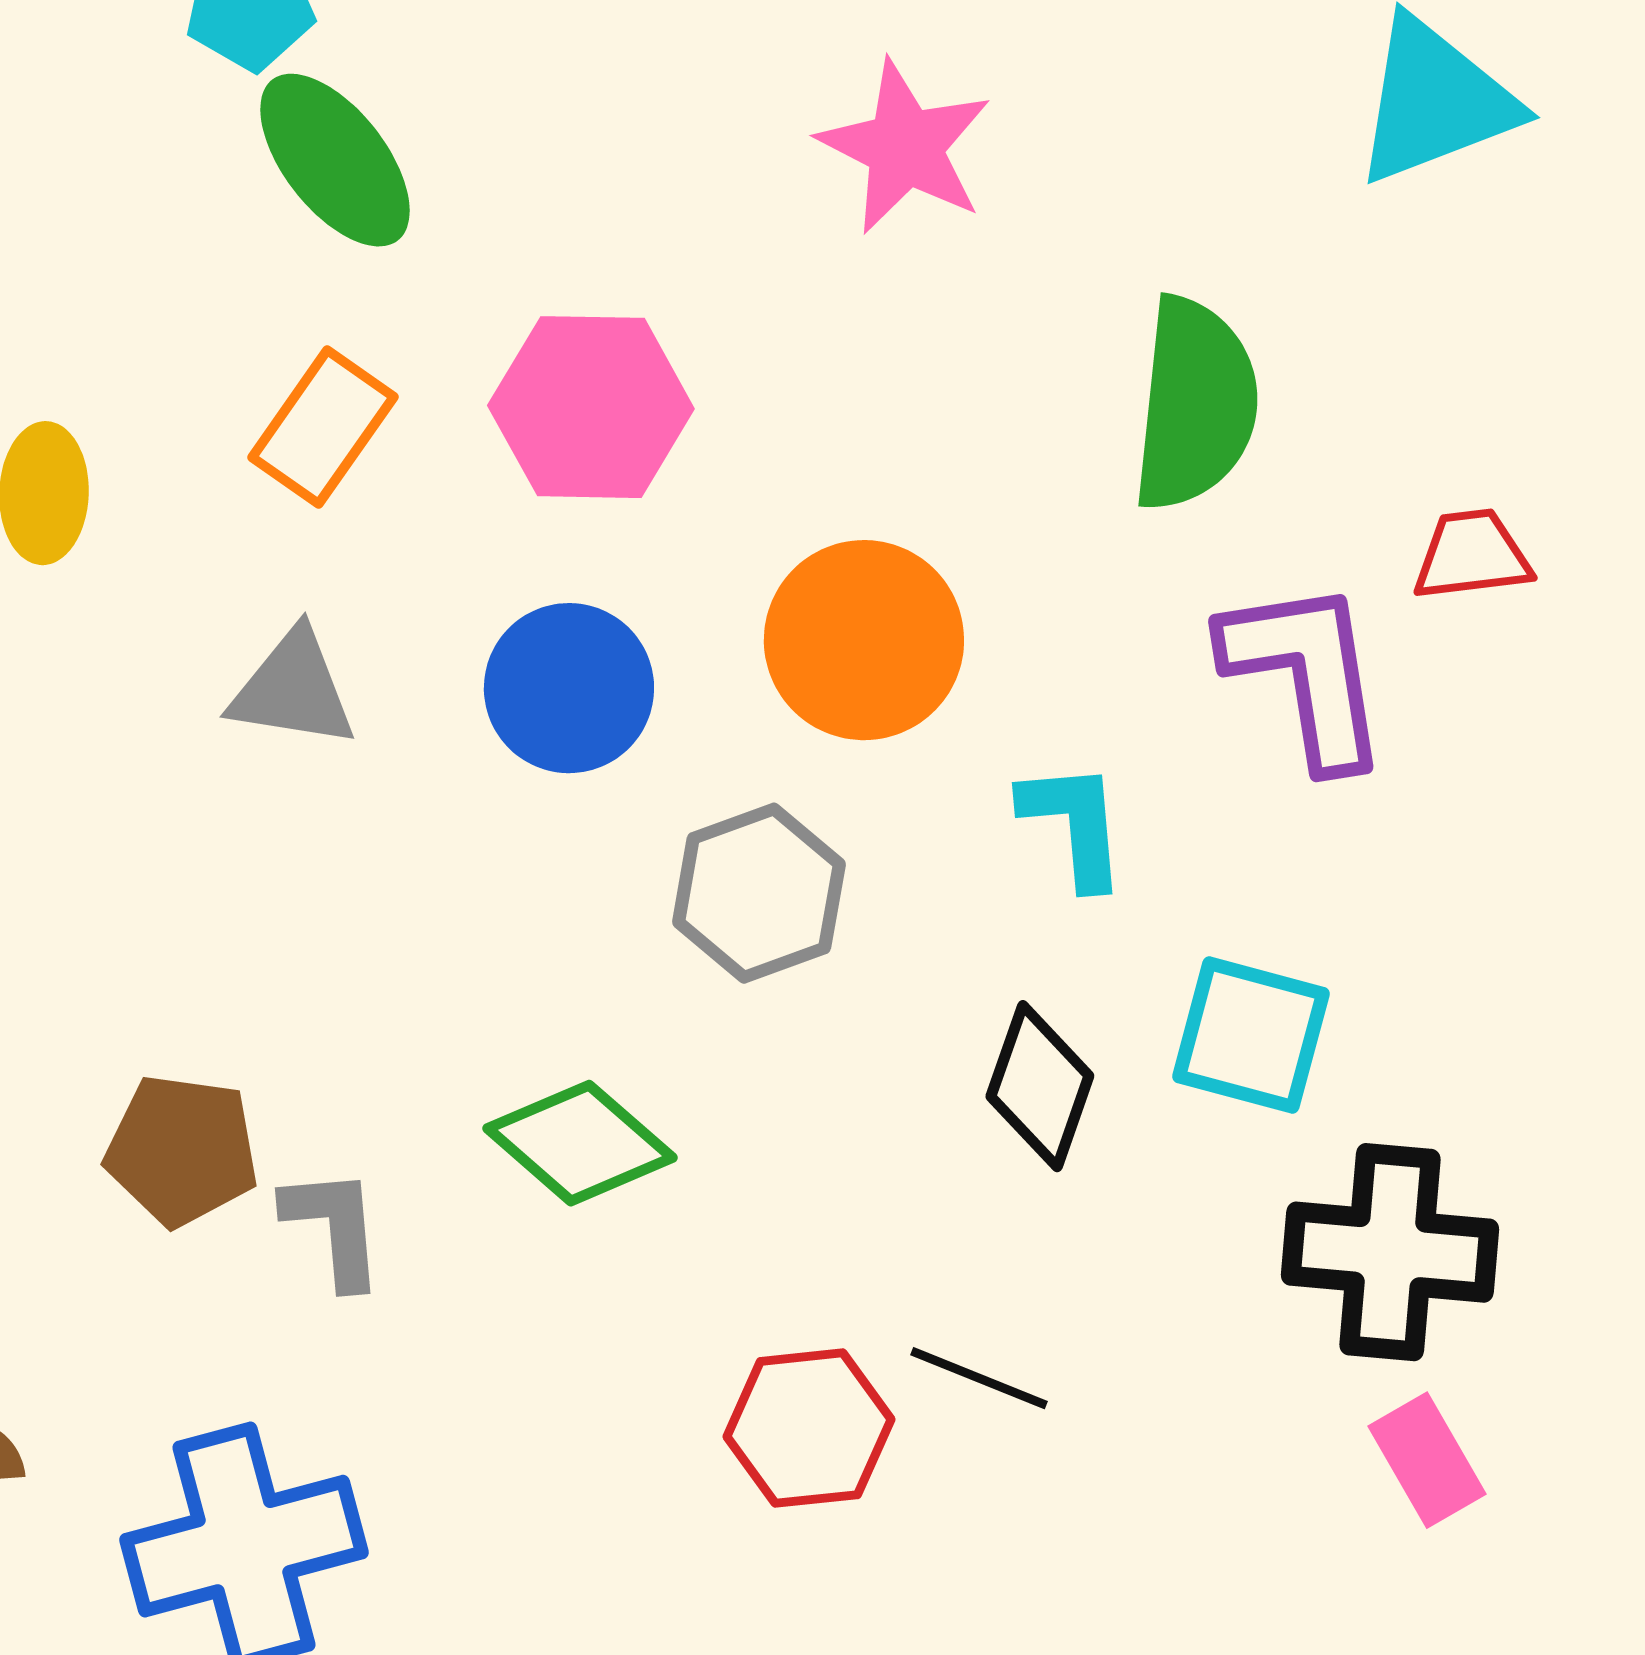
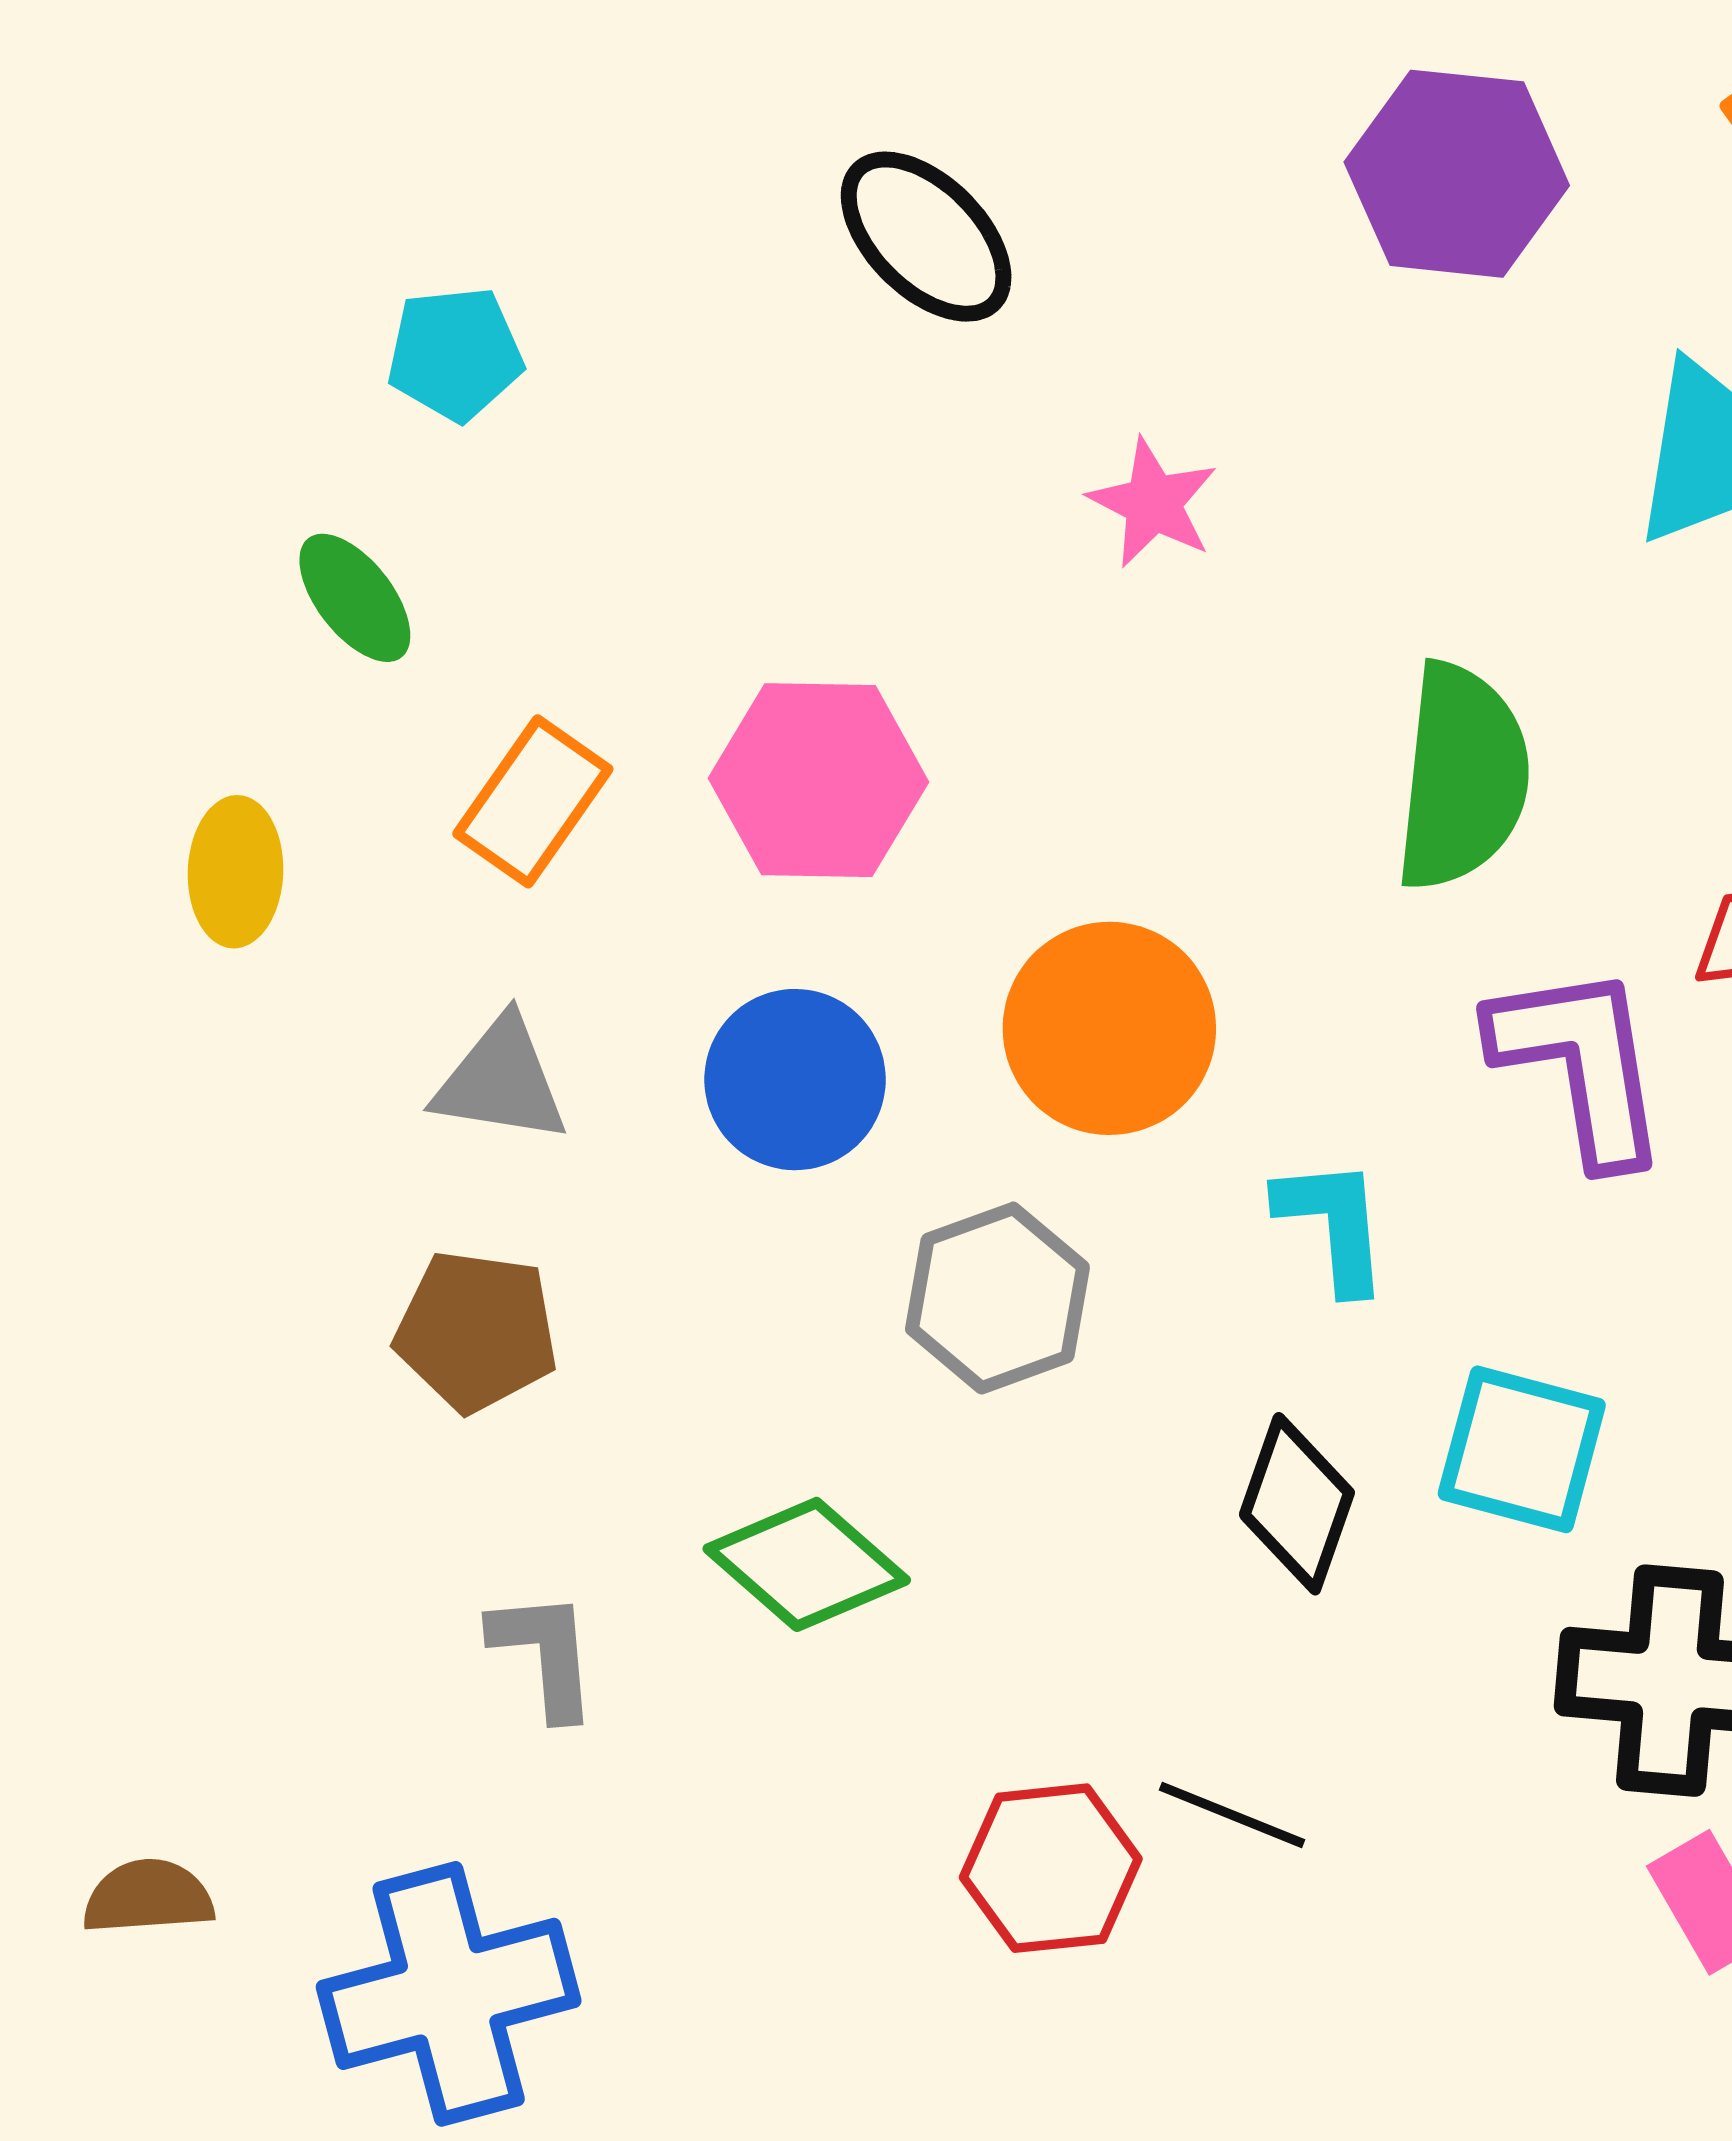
pink star: (905, 147) -> (1153, 503), size x0.7
green ellipse: (335, 160) -> (355, 598), moved, size x0.7
brown pentagon: (182, 1150) -> (476, 1331), moved

